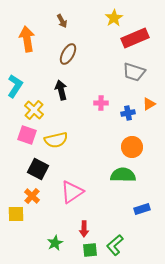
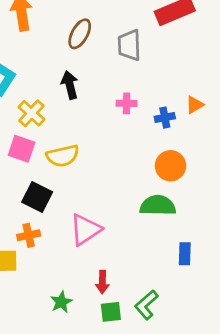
gray trapezoid: (134, 72) -> (129, 45), moved, turned 70
orange cross: (32, 196) -> (29, 235), turned 35
blue rectangle: (142, 209) -> (185, 254), turned -70

